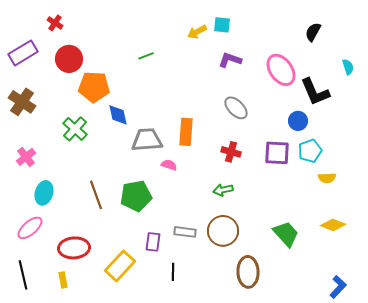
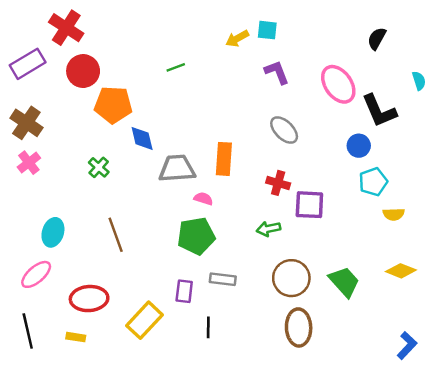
red cross: (55, 23) -> (66, 28), size x1.8
purple L-shape: (230, 60) -> (277, 72), turned 50
green cross: (75, 129) -> (99, 167), moved, size x0.7
purple square: (277, 153) -> (309, 205), moved
pink cross: (26, 157) -> (29, 163), moved
green pentagon: (136, 196) -> (196, 236), moved
brown circle: (223, 231) -> (291, 278), moved
yellow rectangle: (63, 280) -> (76, 337), turned -70

